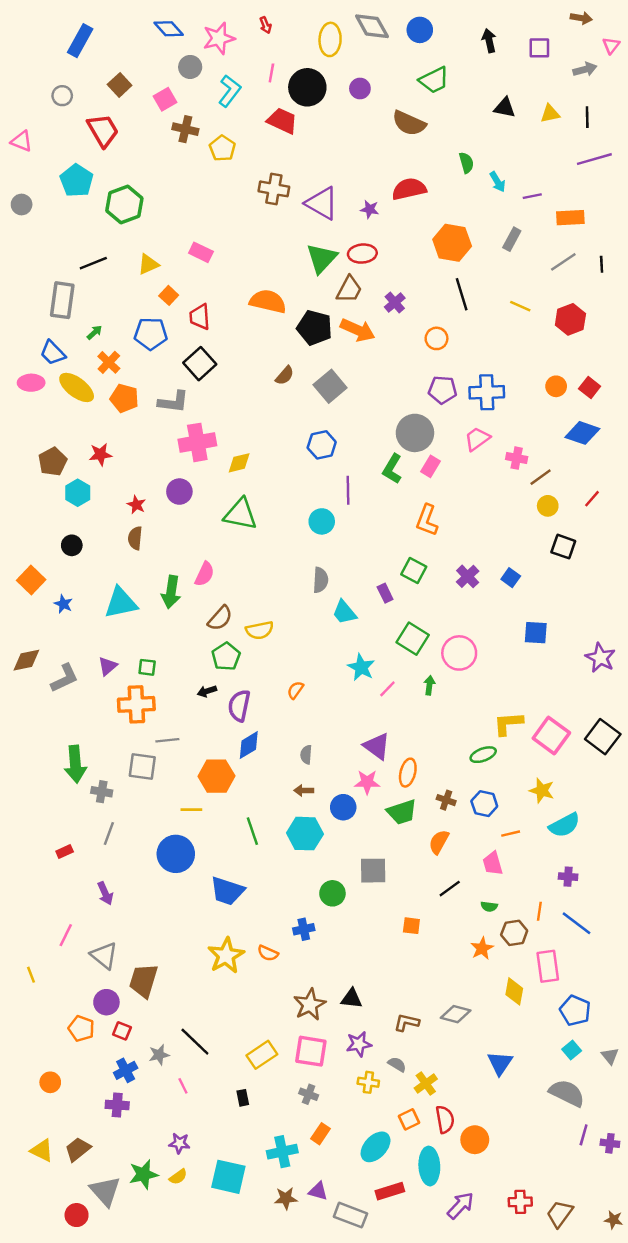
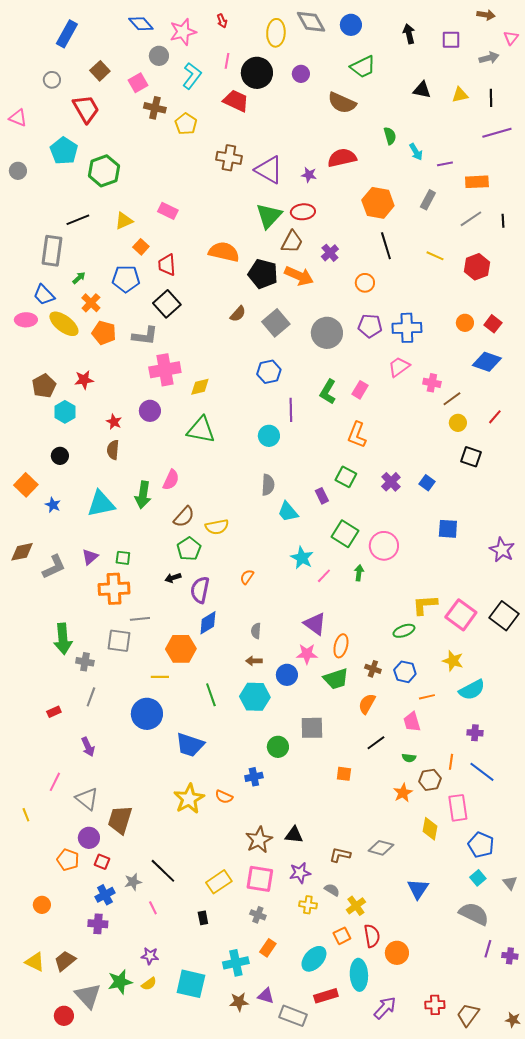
gray circle: (415, 433) -> (327, 333), moved

